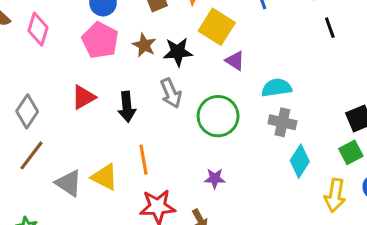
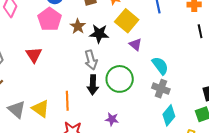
cyan semicircle: (277, 88) -> (160, 66), turned 54
red triangle: (83, 97) -> (34, 55), turned -42
black arrow: (127, 107) -> (93, 85), moved

